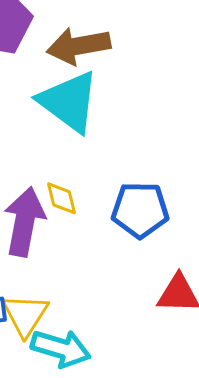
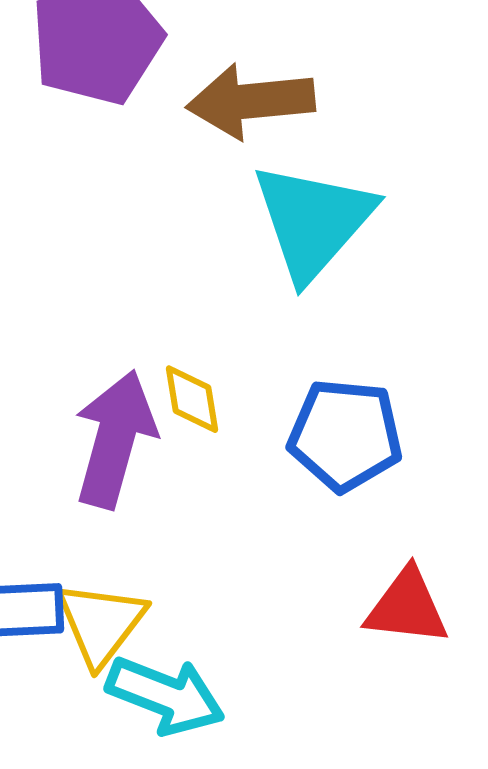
cyan triangle: (69, 102) -> (313, 221), moved, turned 30

